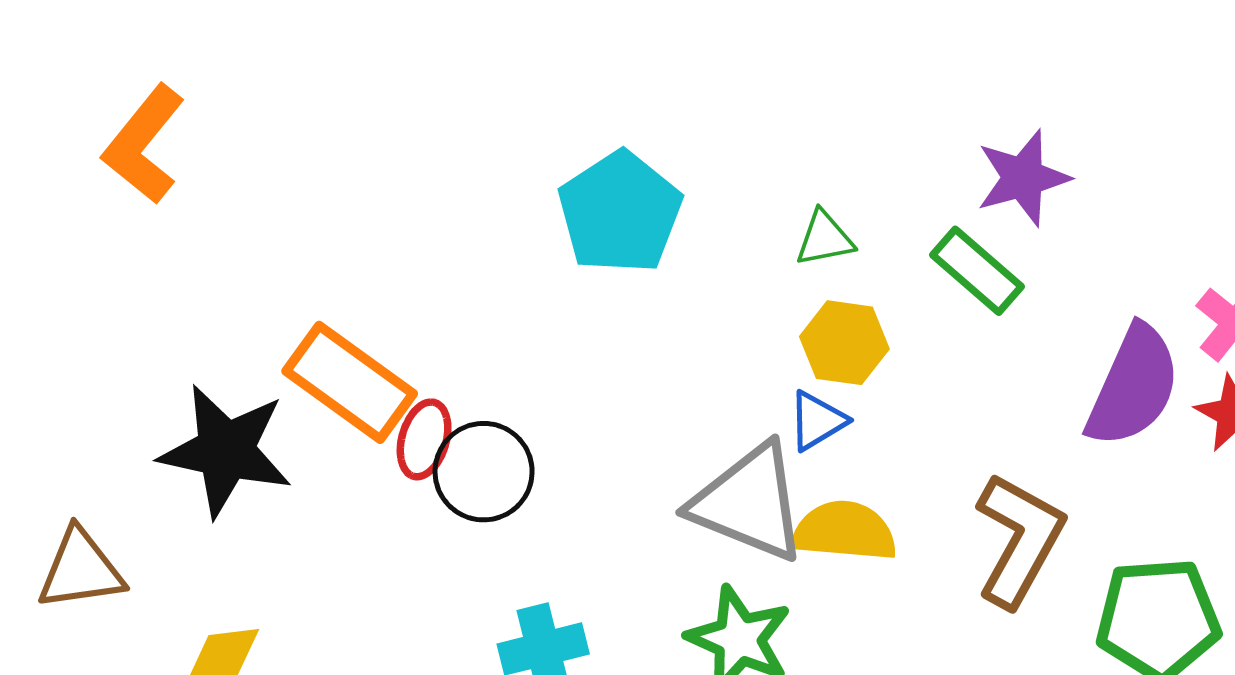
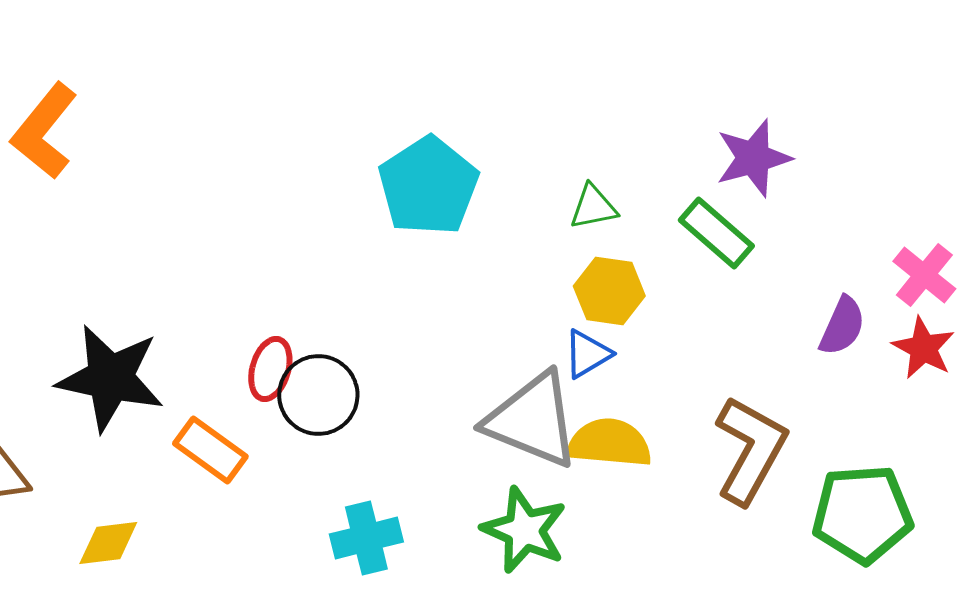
orange rectangle: (350, 382) -> (210, 450), moved, size x0.7
purple semicircle: (1133, 386) -> (842, 326), size x0.6

